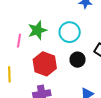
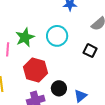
black circle: (78, 60) -> (59, 88), moved

